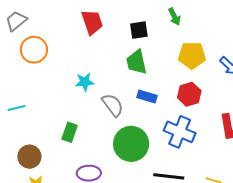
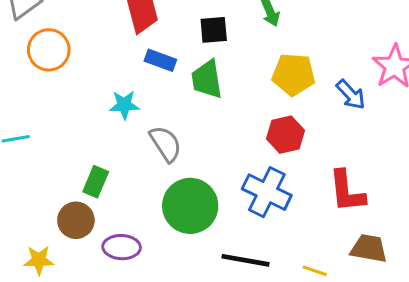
blue rectangle: (147, 96) -> (160, 60), moved
brown circle: (29, 157) -> (76, 220), moved

